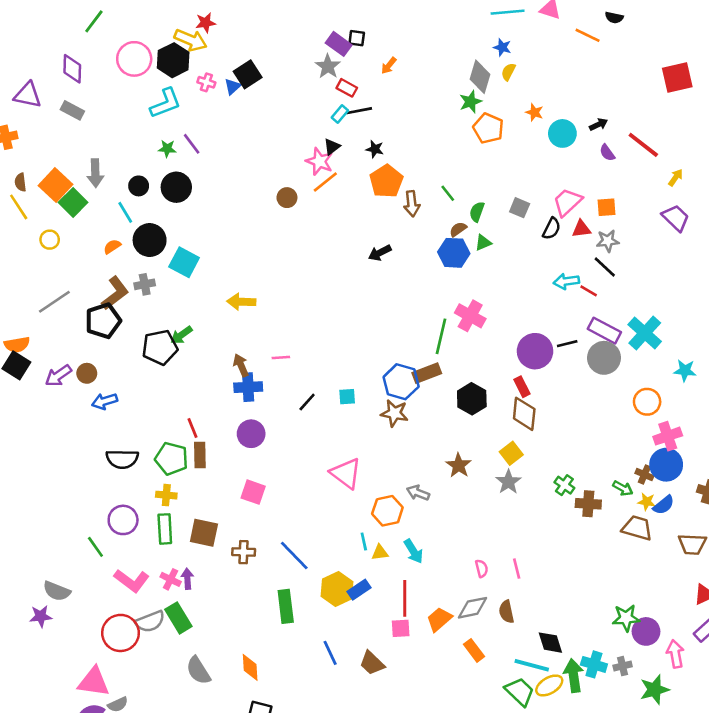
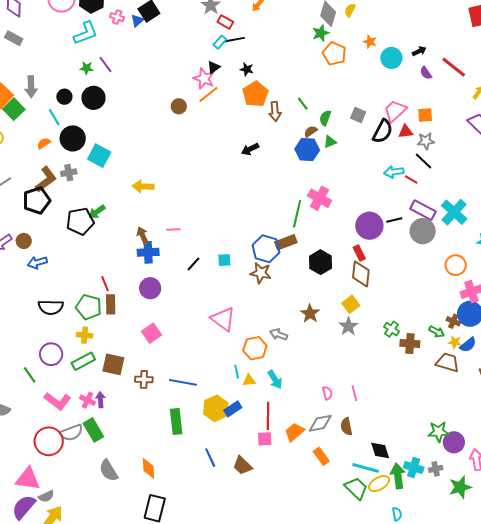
black semicircle: (551, 229) -> (383, 131), size x1.4
pink square: (253, 492) -> (152, 333), turned 36
green rectangle: (165, 529) -> (83, 361), turned 65
blue line: (294, 556) -> (183, 382), turned -36

